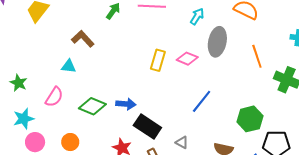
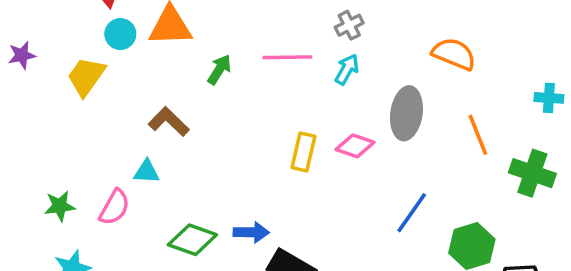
cyan arrow: (197, 16) -> (347, 69), moved
green star: (19, 83) -> (60, 206), turned -30
pink semicircle: (54, 97) -> (114, 207), moved
blue line: (202, 101) -> (412, 213), moved

